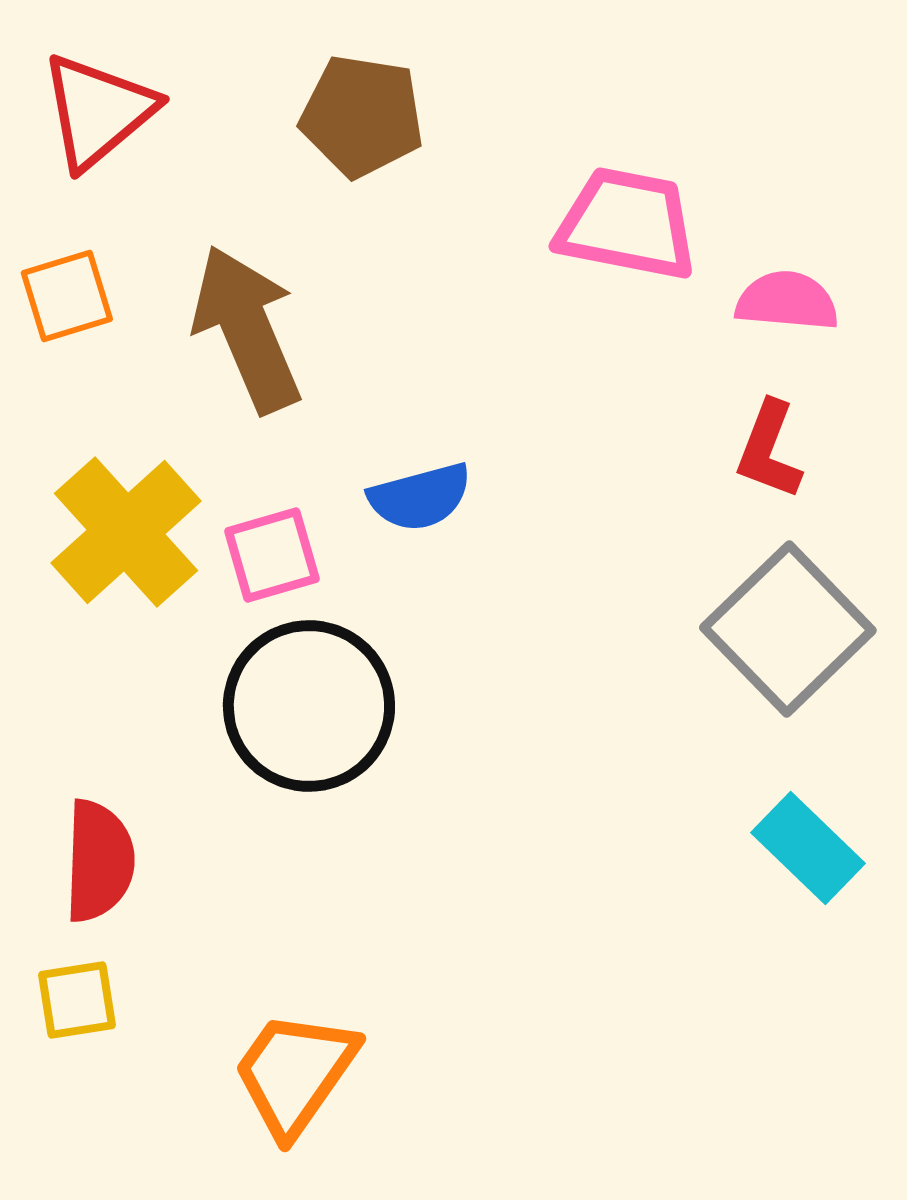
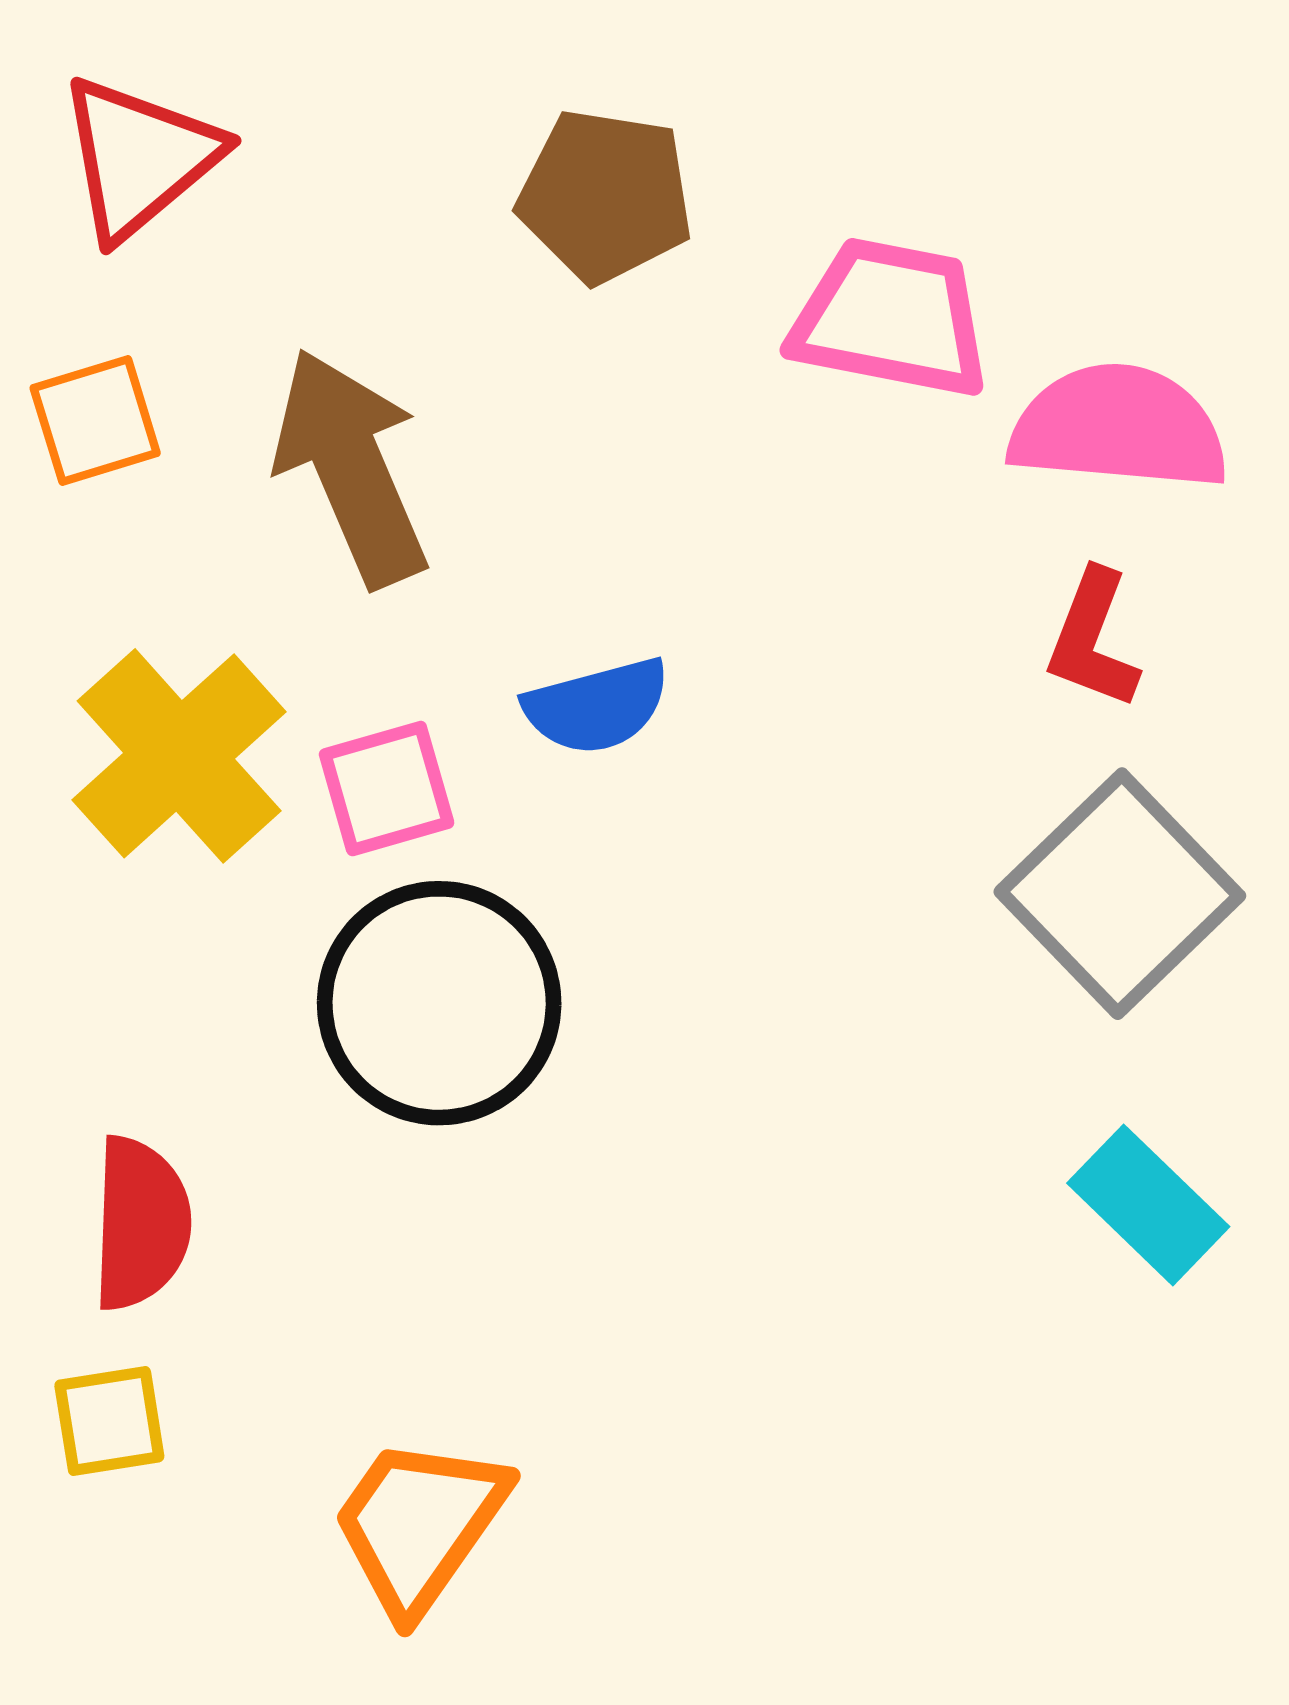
brown pentagon: (362, 116) -> (605, 196), moved
pink semicircle: (787, 301) -> (1118, 428), size x1.5

